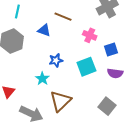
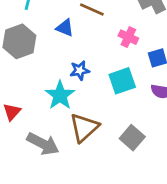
cyan star: (42, 79) -> (60, 95), size x1.5
gray square: (107, 106) -> (132, 138), moved

